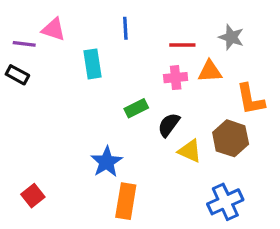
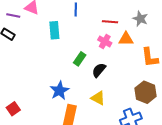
pink cross: (176, 78) -> (105, 41), turned 32
green rectangle: (136, 108) -> (80, 59), turned -32
brown hexagon: (231, 138) -> (146, 92), moved
yellow triangle: (190, 151) -> (98, 98), moved

